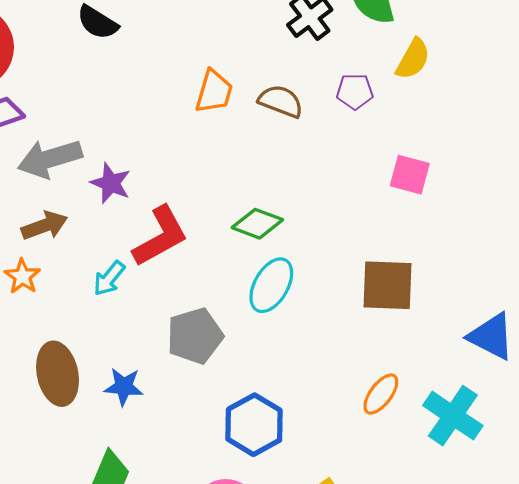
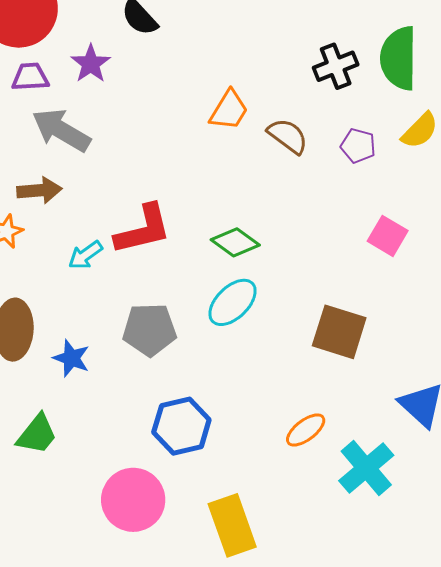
gray arrow: (50, 159) -> (61, 130), turned 32
purple star: (111, 183) -> (91, 64), moved

